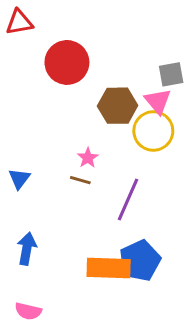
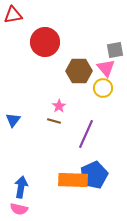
yellow circle: (153, 131) -> (103, 88), size x0.7
blue arrow: (27, 249) -> (21, 187), moved

